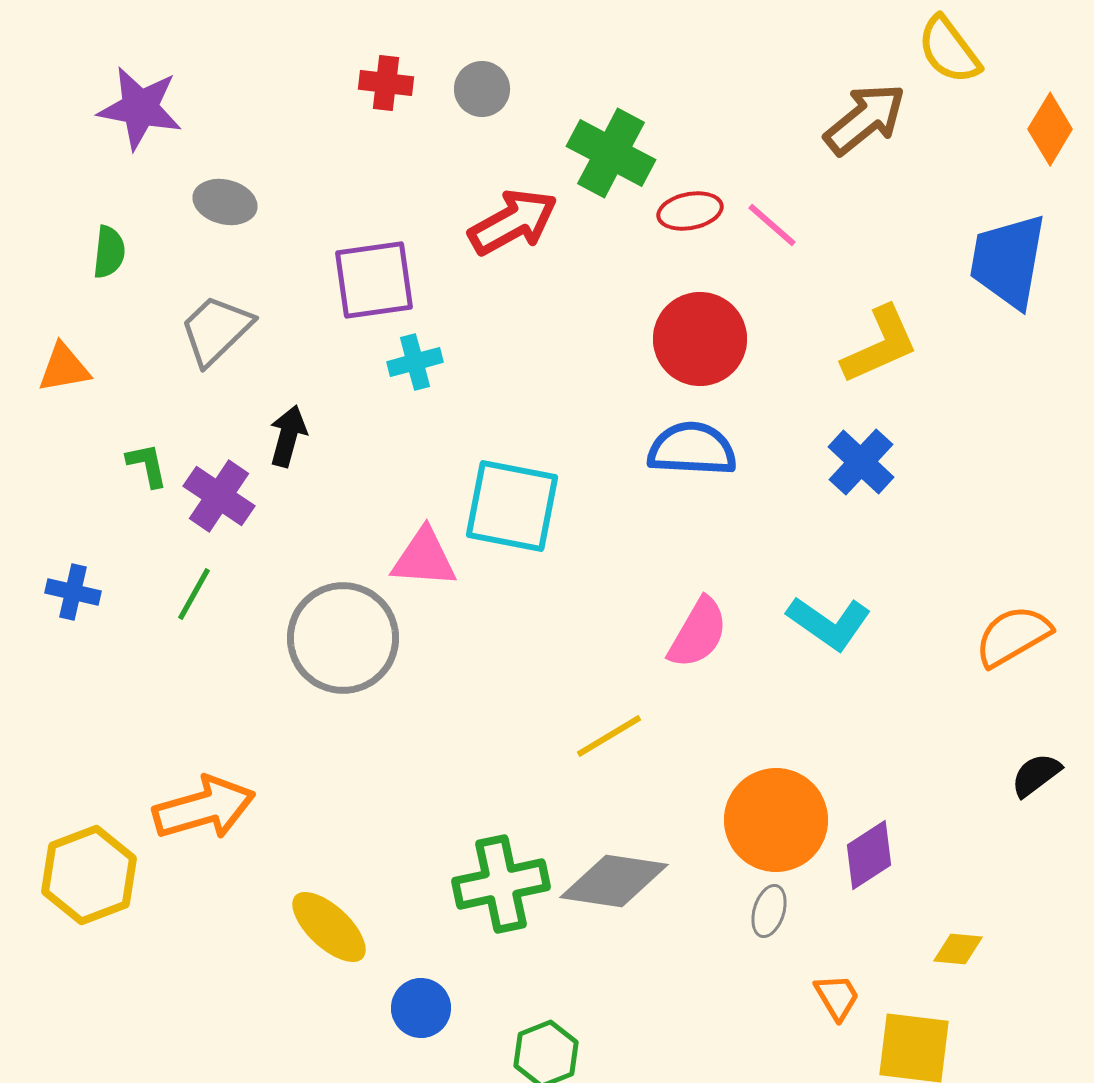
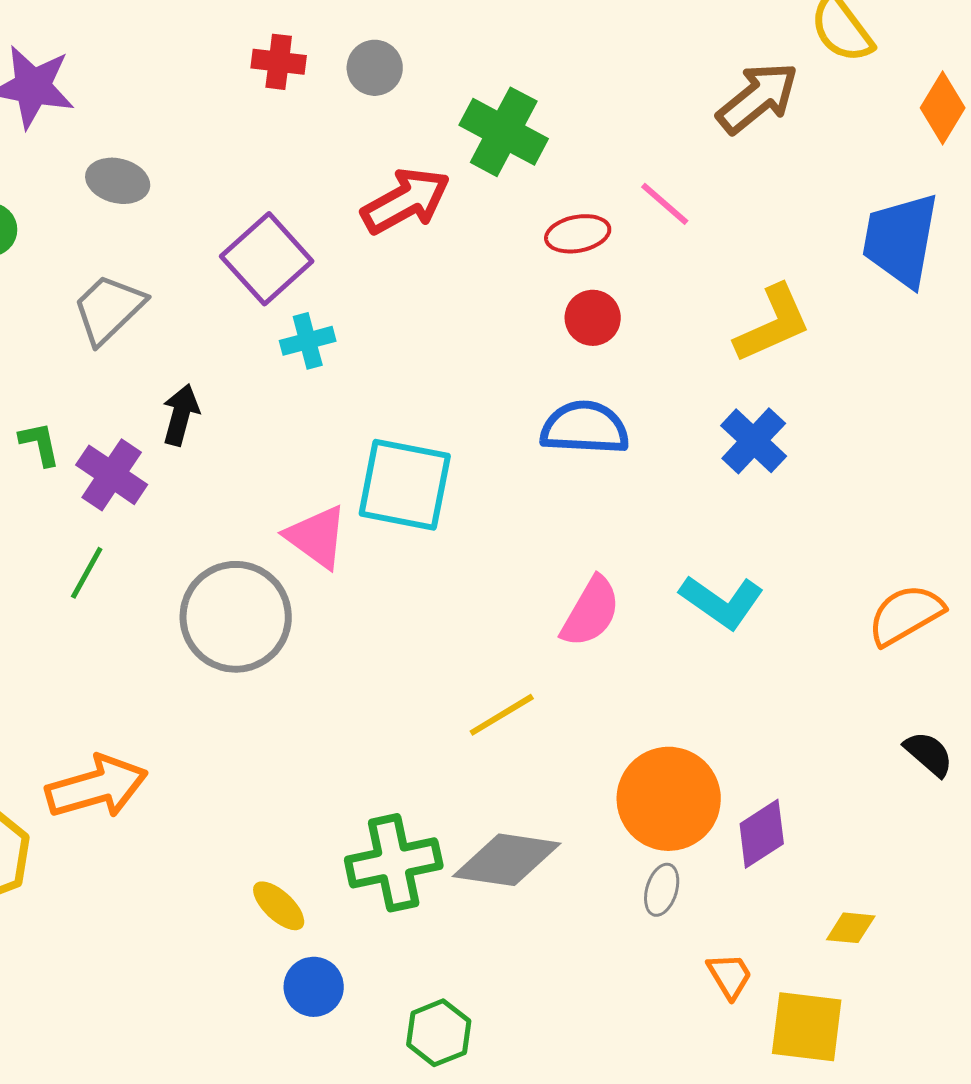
red ellipse: (690, 211) -> (578, 234), moved
purple square: (374, 280) -> (267, 259), turned -34
red circle: (700, 339) -> (593, 318), size x0.6
pink triangle: (424, 558) -> (317, 537), turned 32
black semicircle: (1036, 775) -> (929, 754), turned 78
yellow ellipse: (329, 927) -> (279, 906), moved, size x0.7

